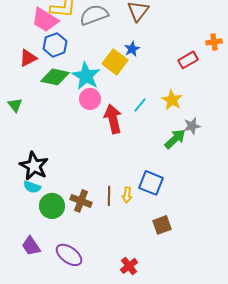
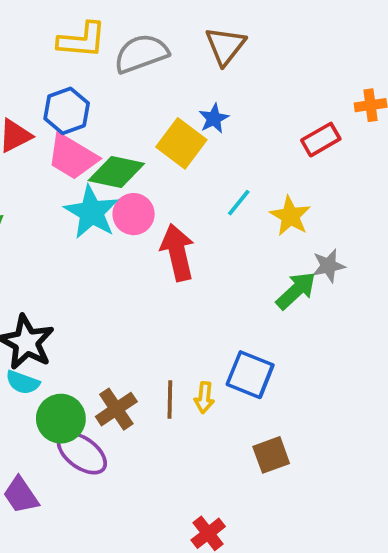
pink trapezoid: (45, 20) -> (72, 157), moved
cyan star: (86, 76) -> (91, 212), moved
green diamond: (55, 77) -> (116, 172), moved
cyan line: (140, 105) -> (239, 203), moved
brown cross: (81, 201) -> (116, 409), turned 35
purple ellipse: (69, 255) -> (82, 453), moved

